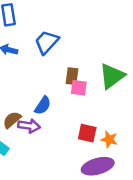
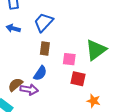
brown rectangle: (72, 76) -> (45, 48), moved
red square: (87, 133) -> (78, 79), moved

